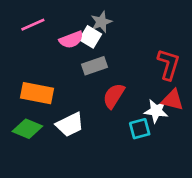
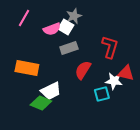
pink line: (33, 25) -> (24, 18), turned -36
red L-shape: (168, 64) -> (110, 47), moved
green diamond: (27, 129) -> (41, 103), moved

